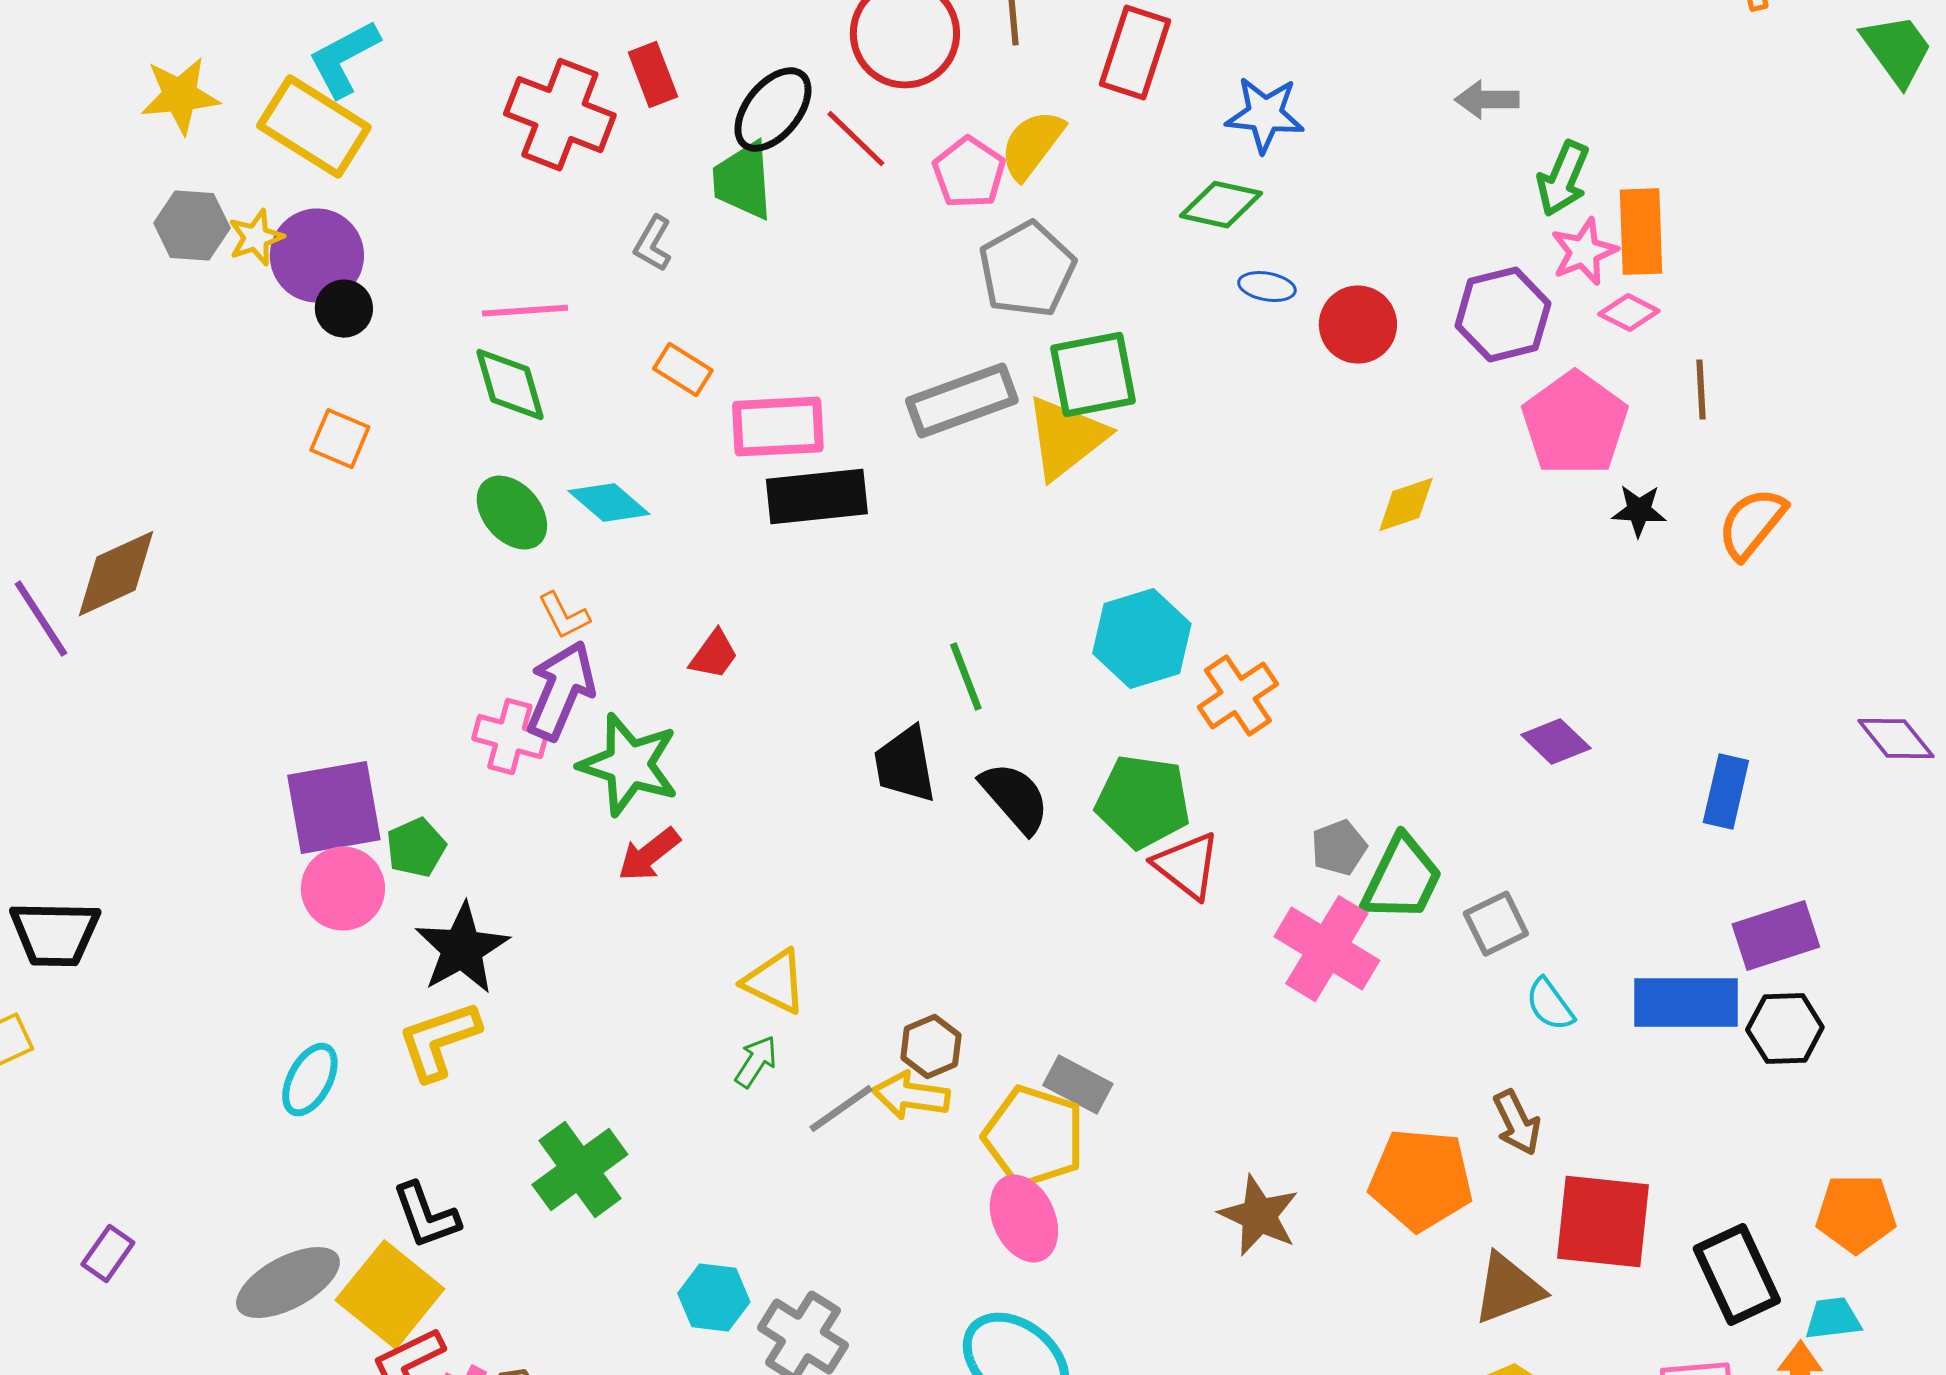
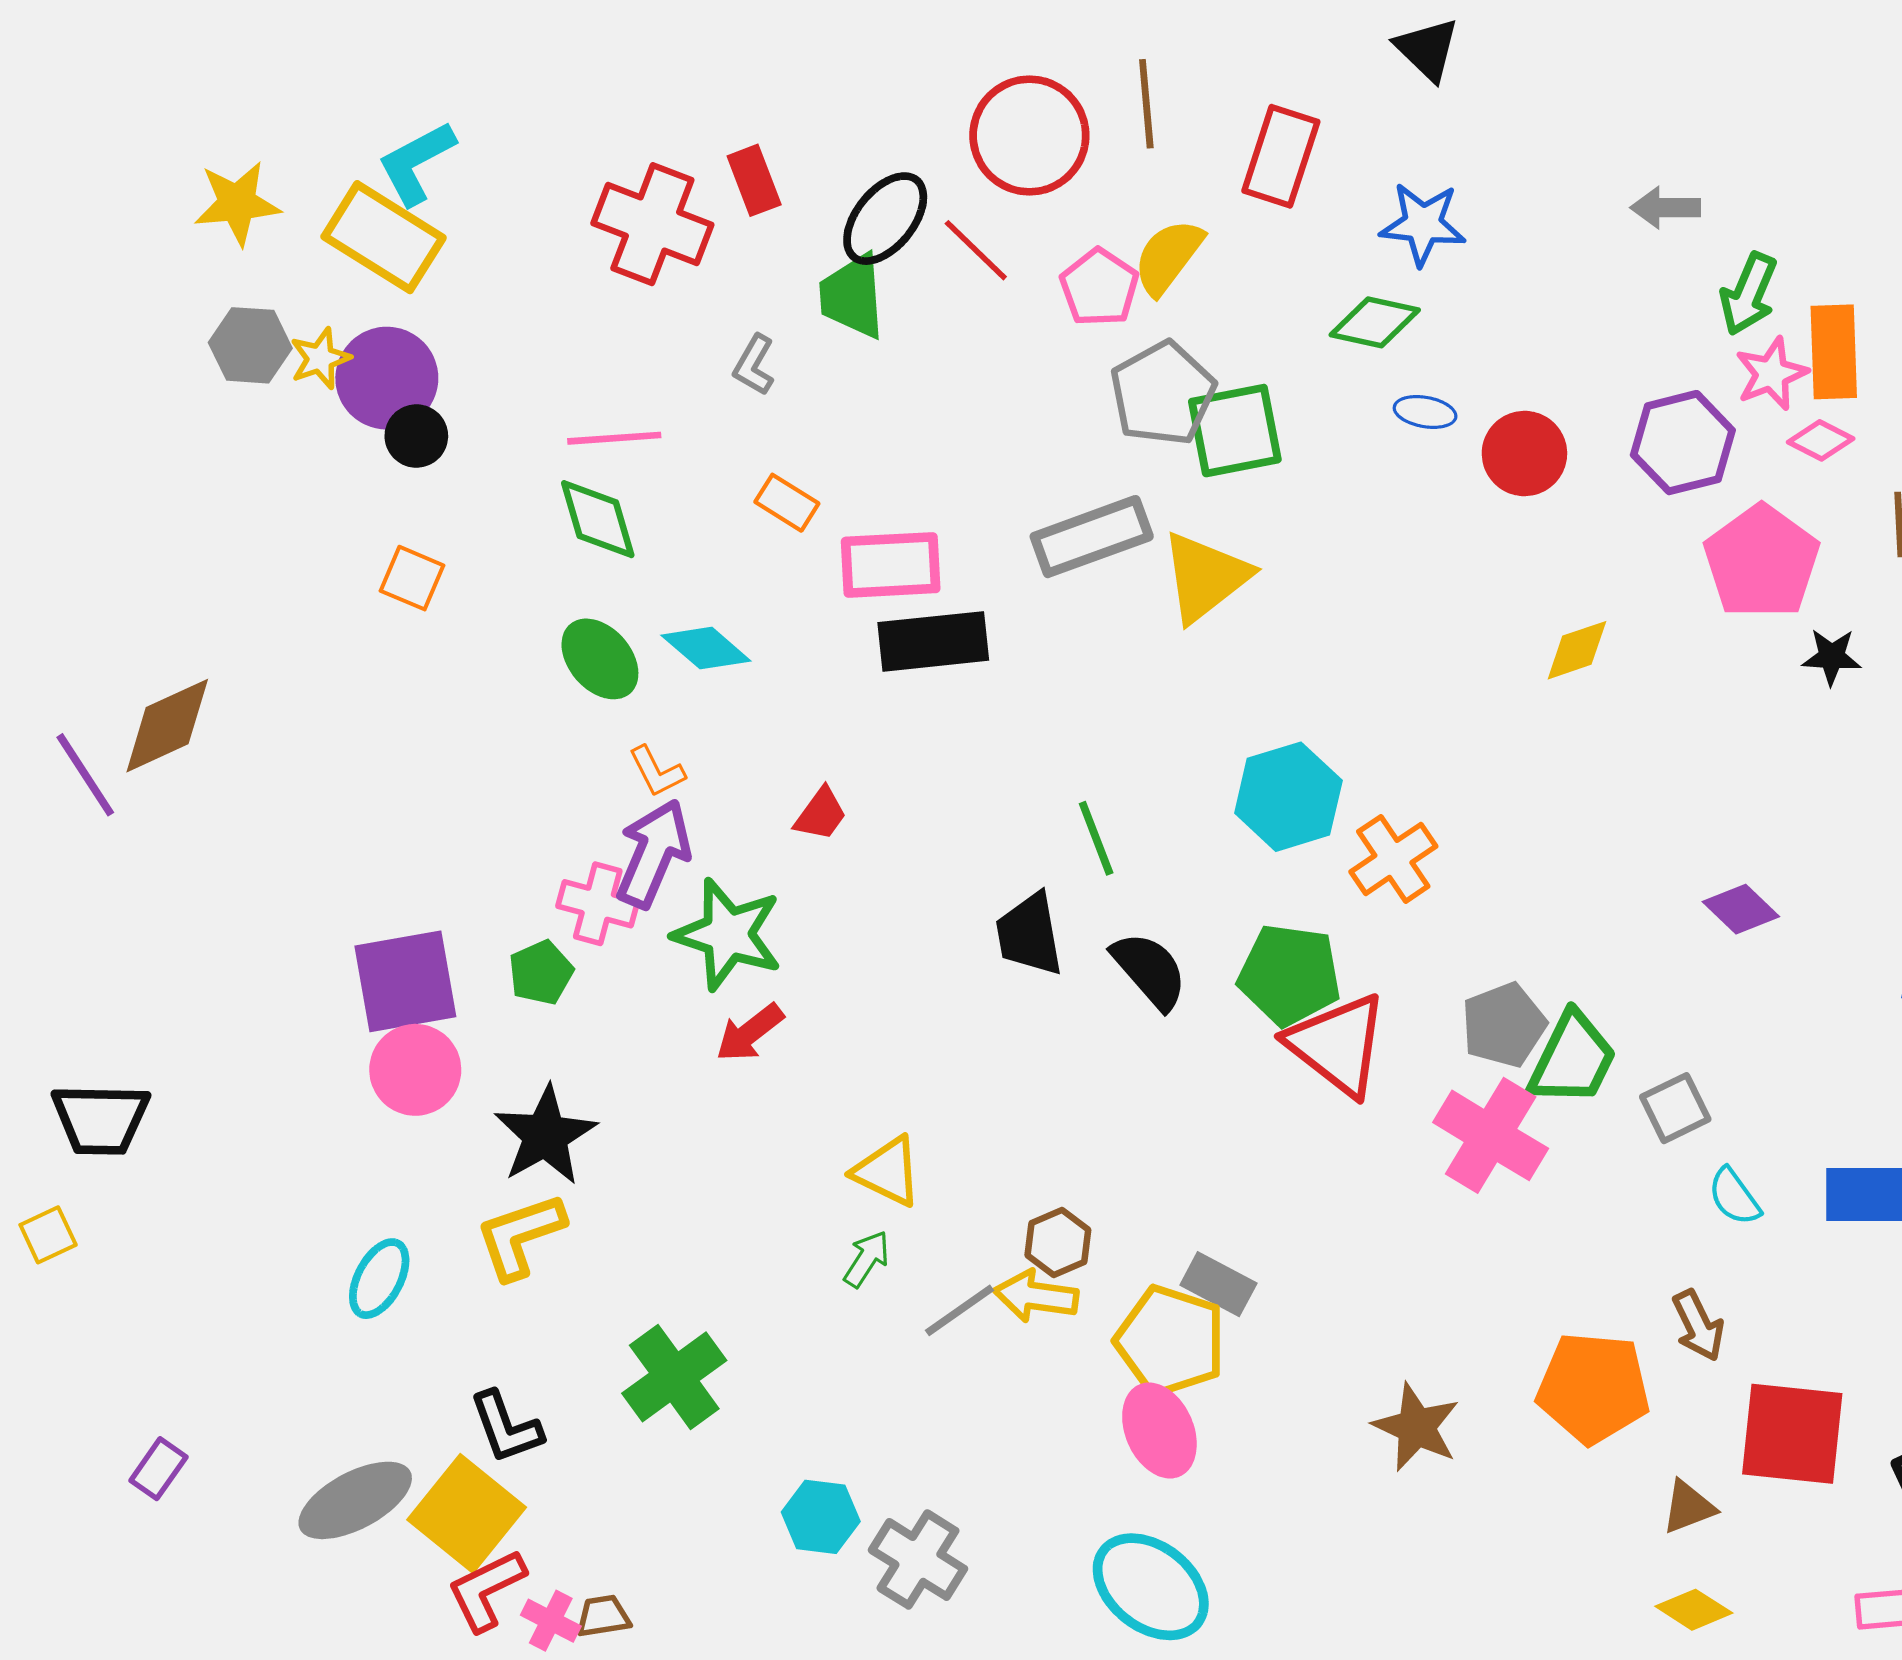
green square: (1093, 375) -> (1235, 431), moved
green pentagon: (416, 848) -> (541, 973), moved
gray pentagon: (1339, 848) -> (1504, 1025), size x1.4
red triangle: (1187, 866) -> (1338, 1045), size x1.4
brown triangle: (1508, 1289) -> (1688, 1507), size x0.7

